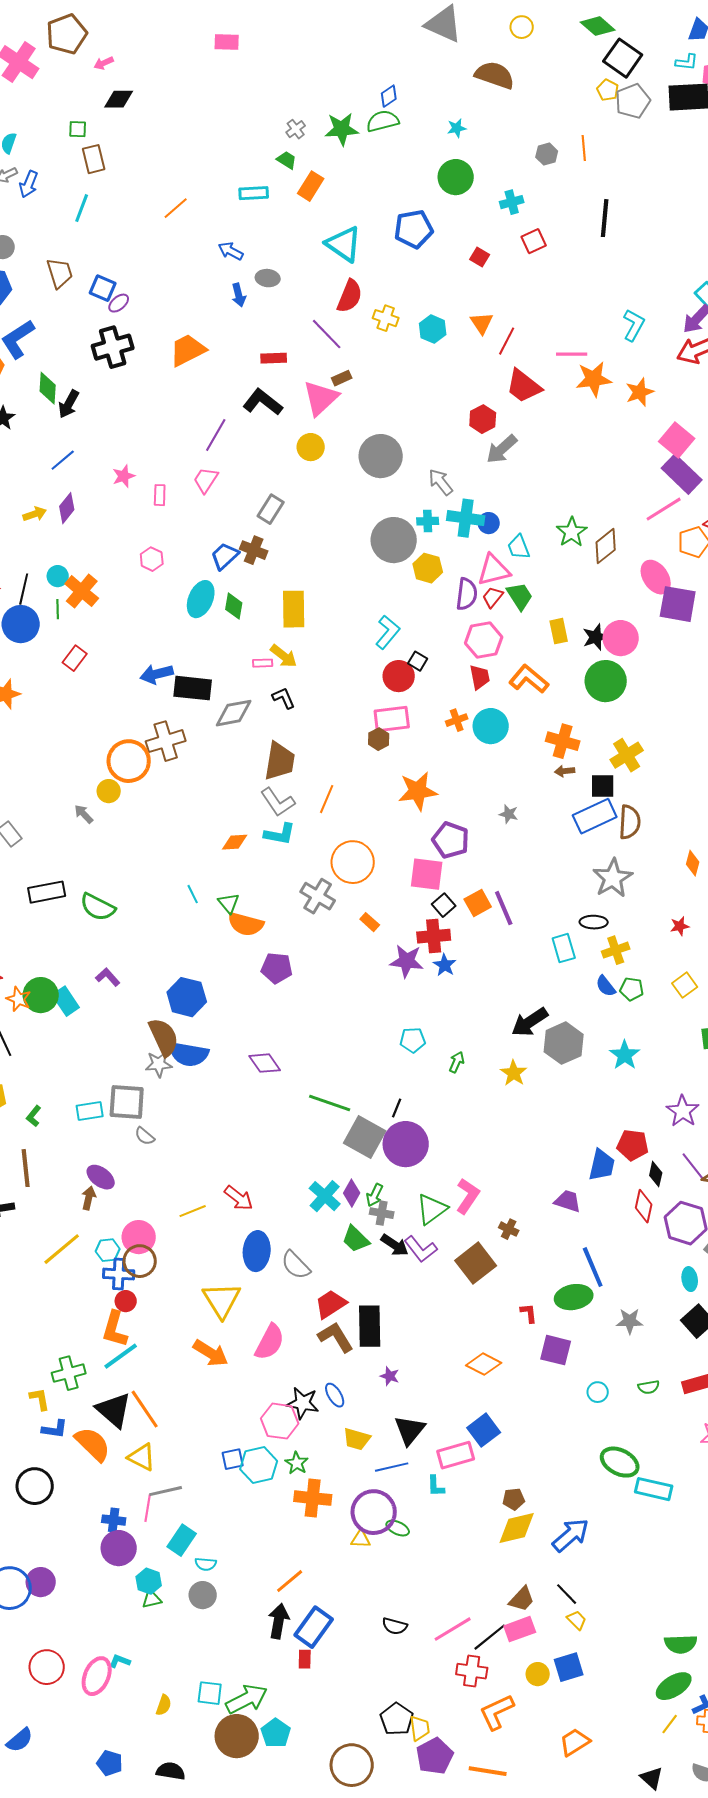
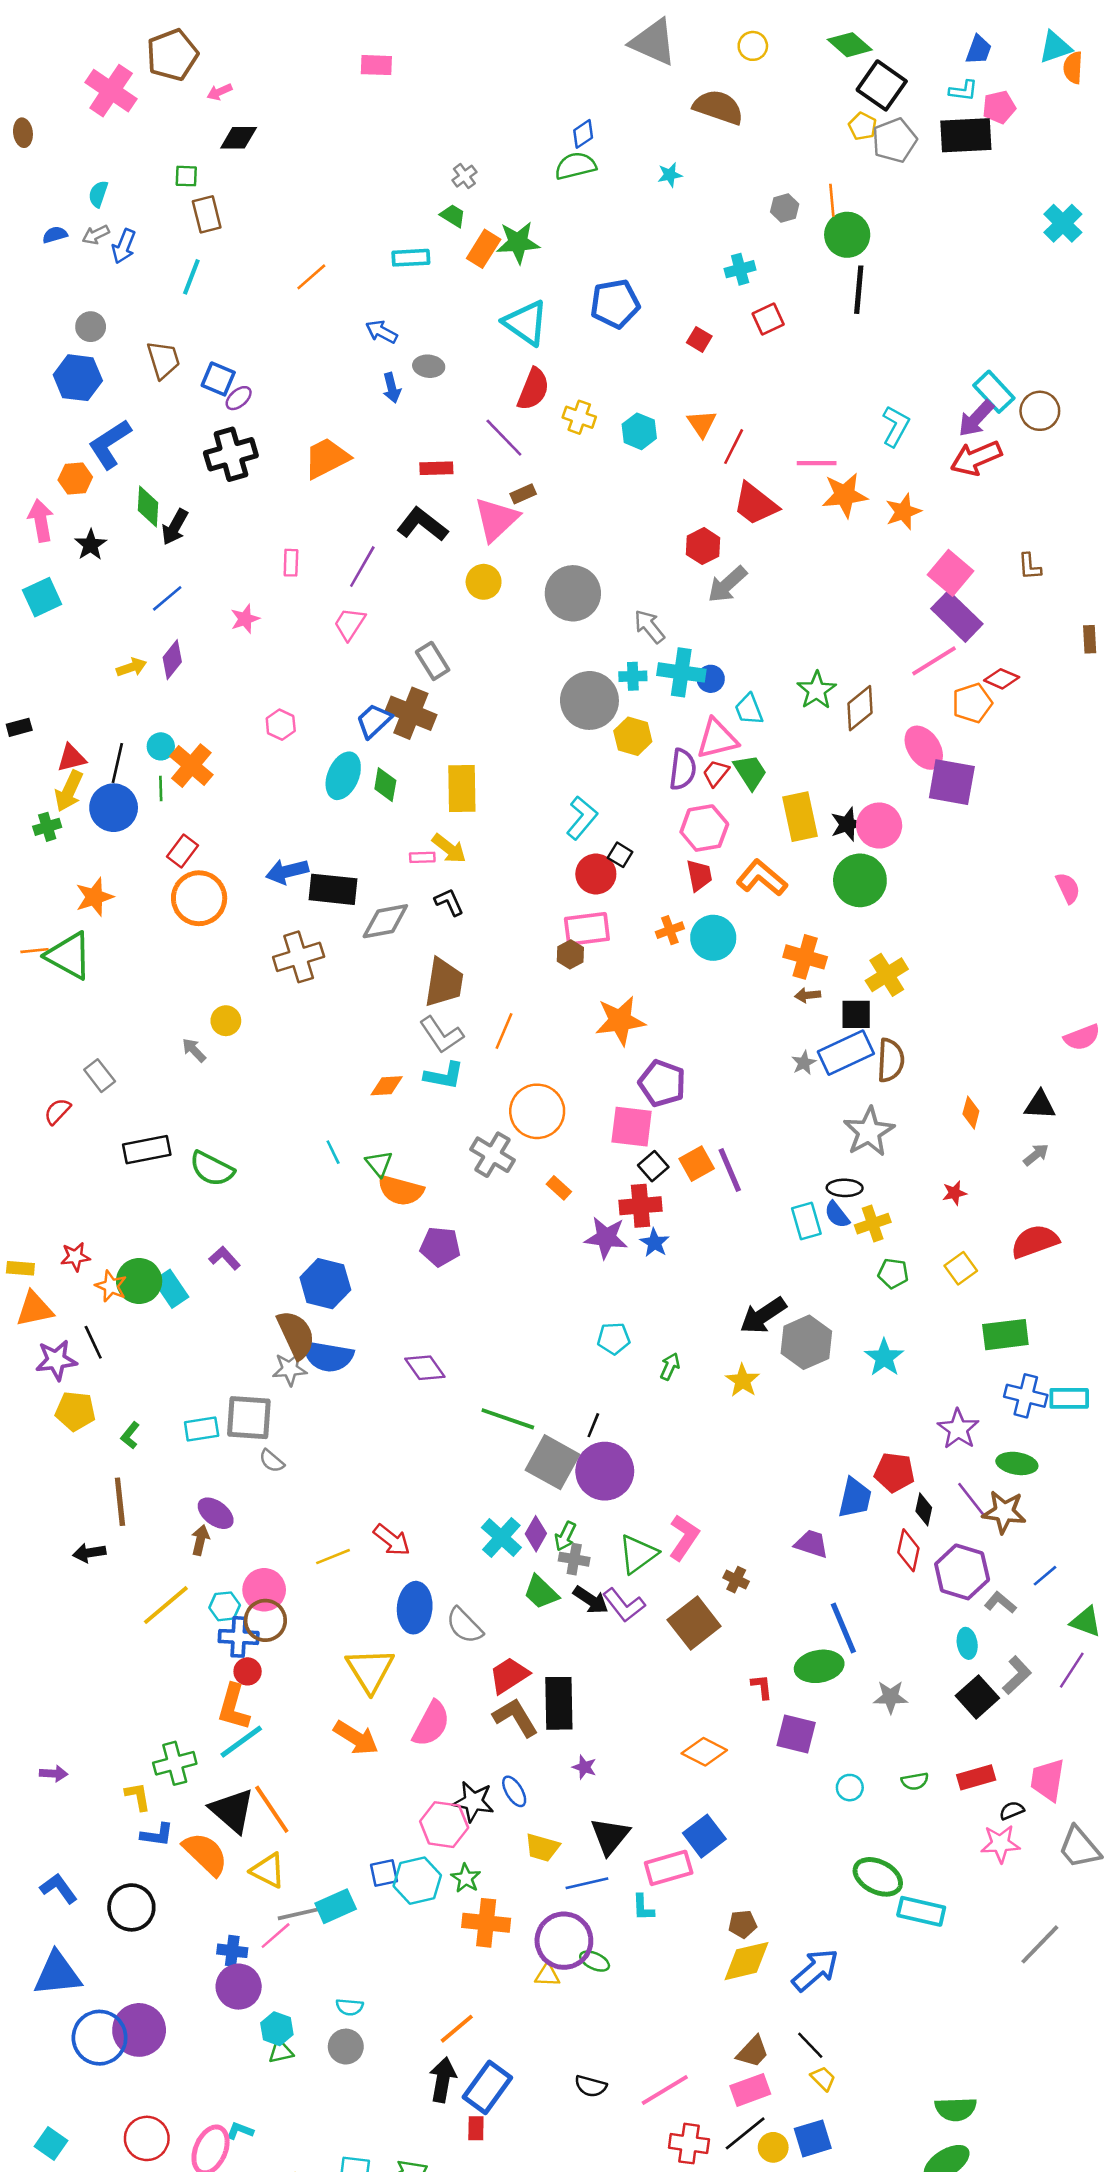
green star: (342, 129) -> (518, 242), moved
green circle: (456, 177) -> (847, 235), moved
pink rectangle: (160, 495) -> (291, 563), moved
gray rectangle: (271, 509) -> (433, 661), turned -64
brown cross: (254, 550) -> (411, 713), size x1.4
yellow rectangle: (559, 631) -> (800, 817), size x1.5
orange circle: (129, 761) -> (199, 898), moved
gray star: (509, 814) -> (804, 1063), moved, turned 30
blue semicircle: (606, 986) -> (837, 1215), moved
pink line: (148, 1508) -> (276, 1936), turned 40
cyan rectangle: (182, 1540) -> (336, 1906), moved, turned 32
purple circle: (41, 1582) -> (139, 2030), size x1.4
black line: (490, 1637) -> (745, 2133), moved

